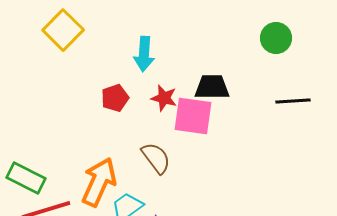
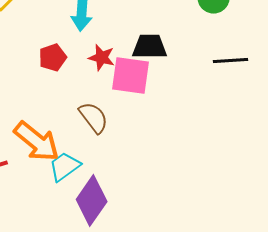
orange arrow: (99, 182) -> (37, 142), turned 105

